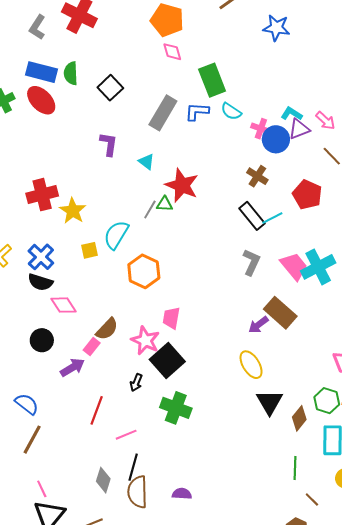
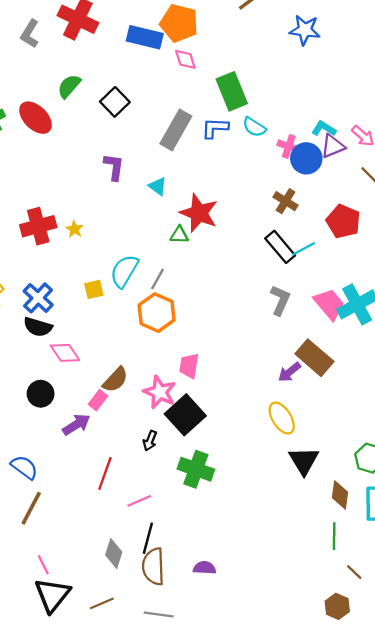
blue rectangle: (42, 72) -> (145, 37), moved
green semicircle: (71, 73) -> (69, 86), turned 45
gray line: (150, 209) -> (158, 279), moved
yellow star: (73, 211) -> (74, 229), moved, size x0.6
brown diamond: (299, 418) -> (340, 495), moved, turned -30

